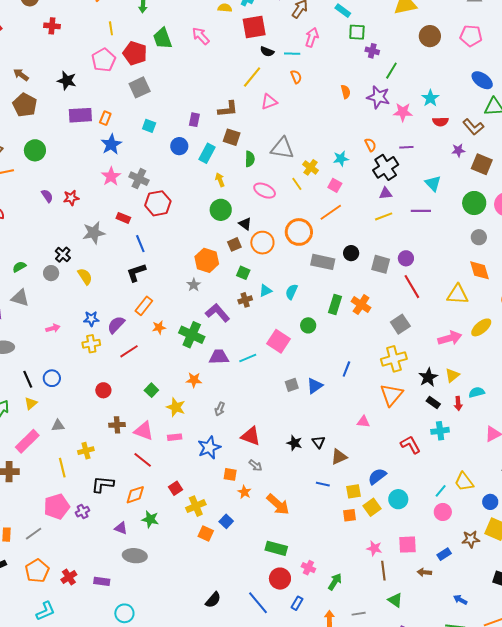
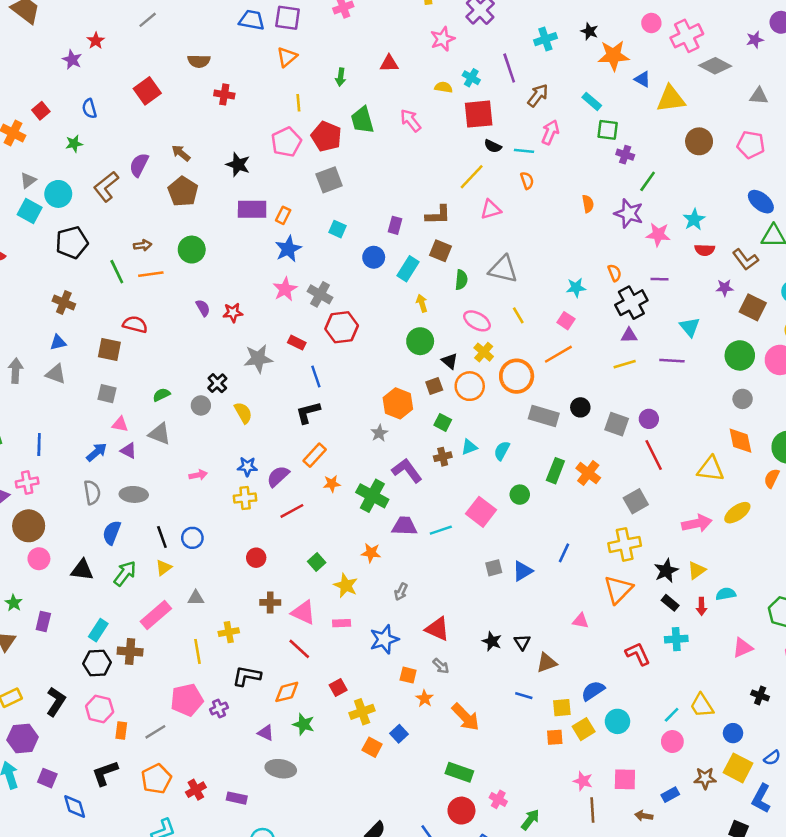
yellow cross: (311, 167) -> (484, 352), moved

